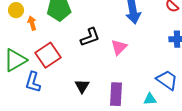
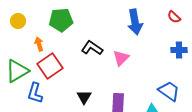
orange arrow: (32, 23) -> (39, 44), moved
black L-shape: (90, 37) -> (92, 48), turned -125

